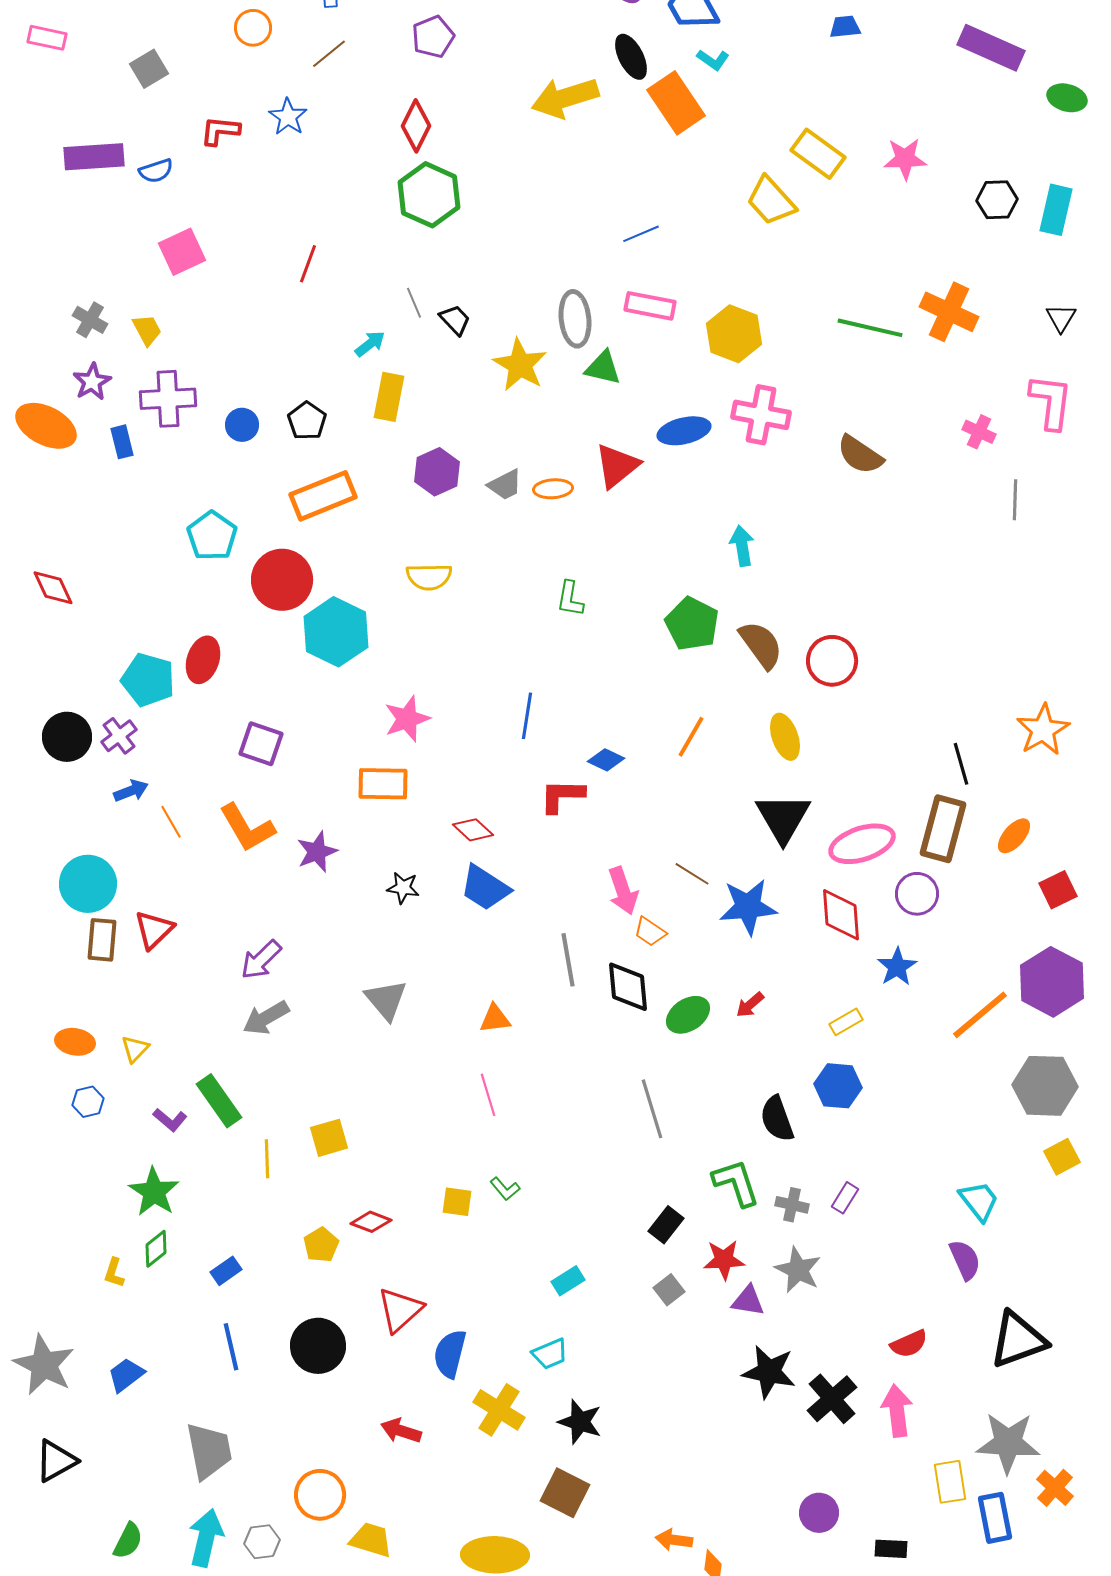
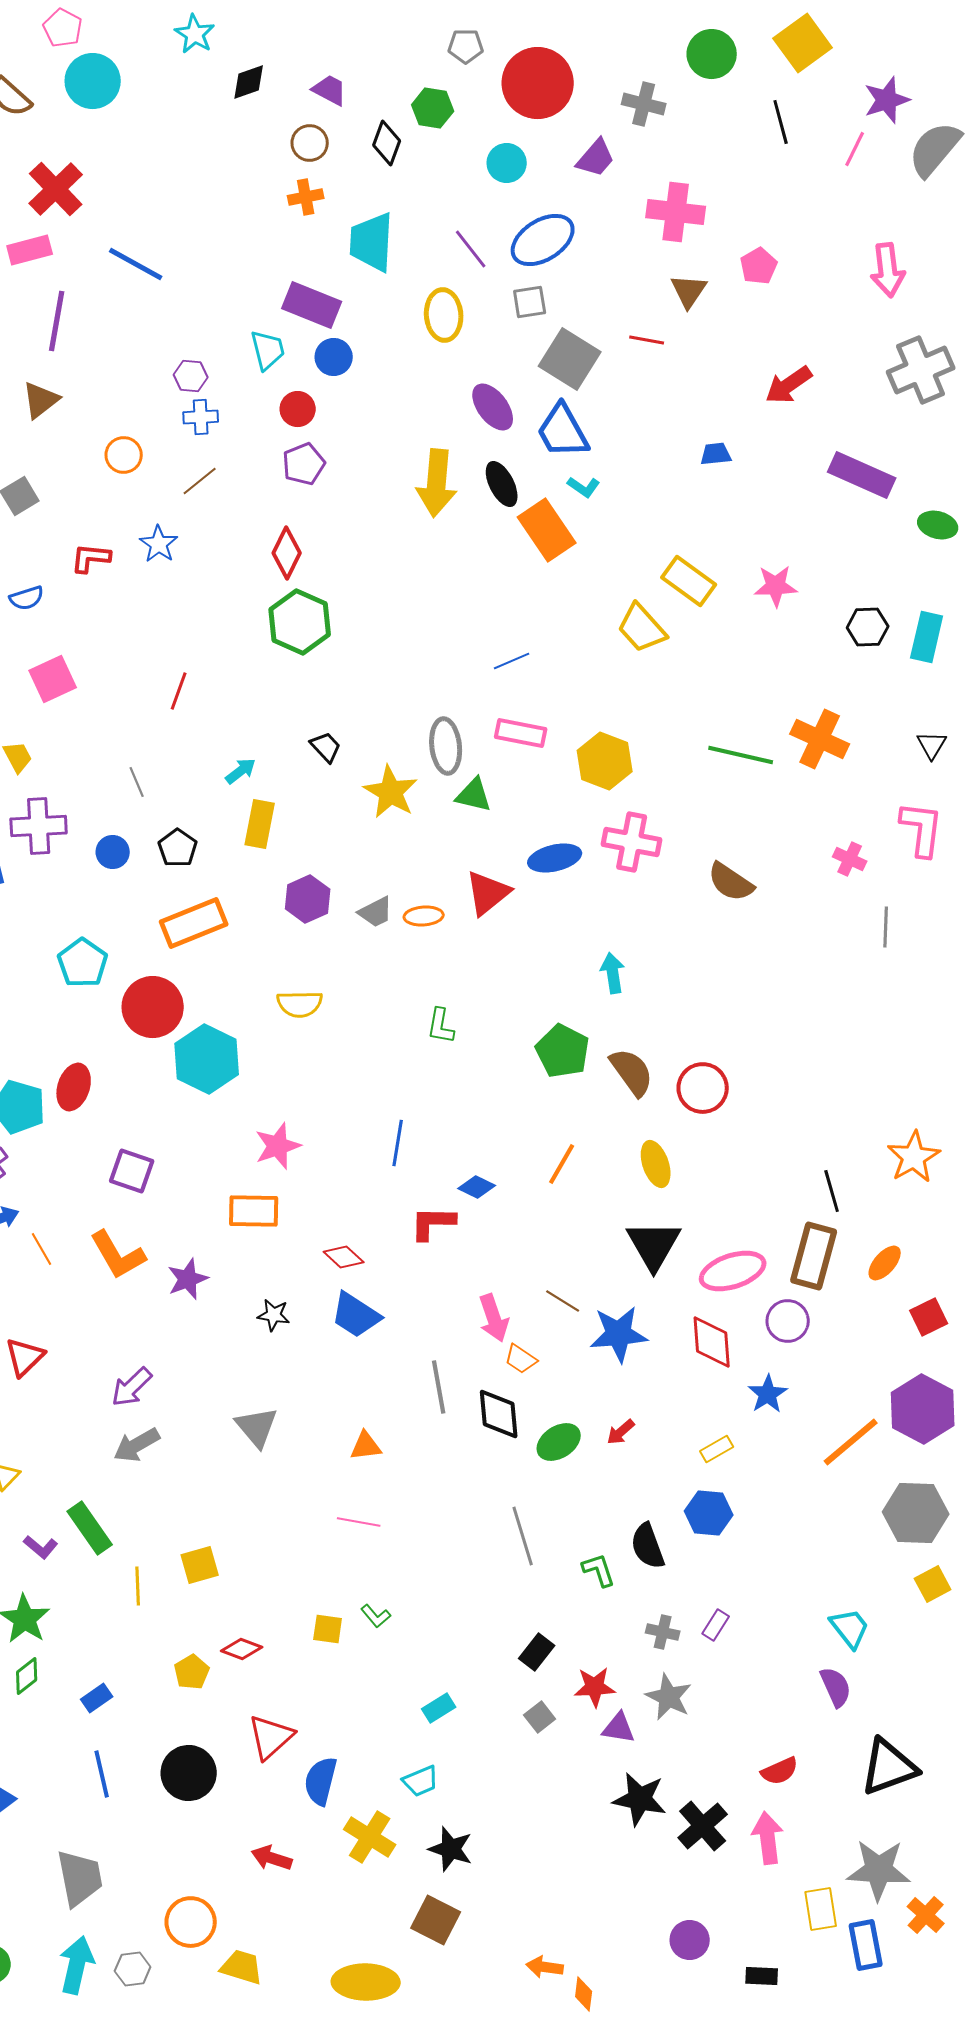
yellow arrow: (565, 98) -> (437, 483), moved, turned -68
gray line: (414, 303) -> (137, 782), moved
pink line: (488, 1095) -> (359, 1522), turned -63
green L-shape: (736, 1183) -> (599, 1570), moved, size x0.7

